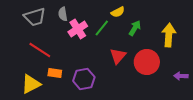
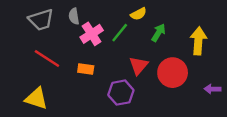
orange rectangle: (55, 73) -> (86, 69), moved
purple hexagon: (84, 79) -> (121, 93), moved
yellow triangle: (31, 84) -> (36, 98), turned 45

